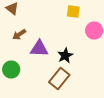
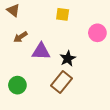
yellow square: (73, 12) -> (63, 14), moved
green circle: (11, 70) -> (17, 85), moved

